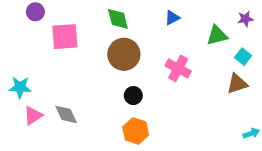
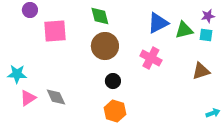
blue triangle: (172, 18) -> (158, 23), moved, size x1.6
cyan square: (243, 57) -> (206, 35), moved, turned -32

